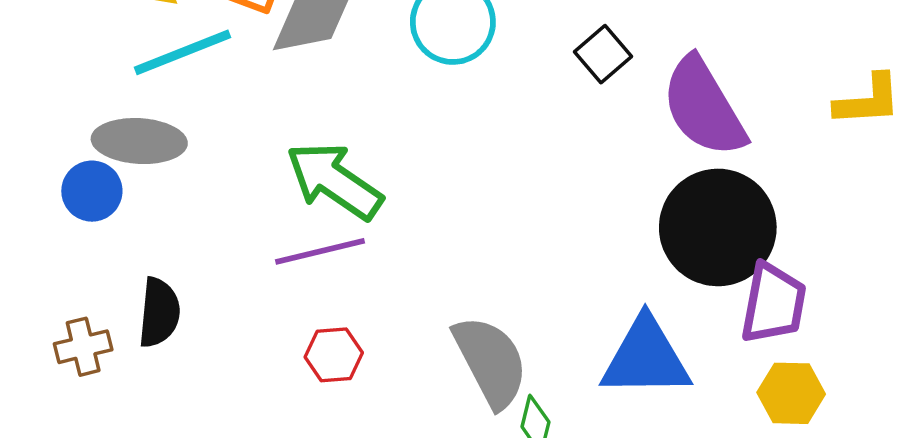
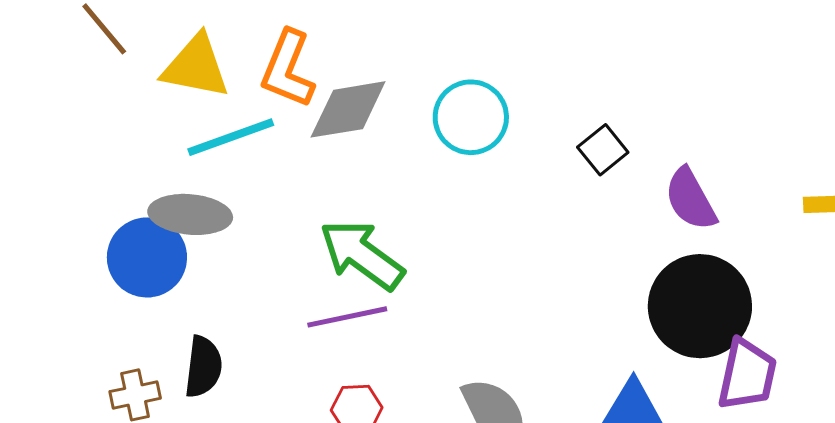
purple semicircle: (704, 107) -> (691, 199), size x0.7
blue circle: (92, 191) -> (147, 257), size x1.5

